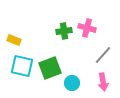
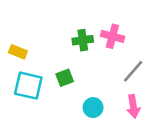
green square: (50, 68) -> (65, 78), moved, size x0.6

